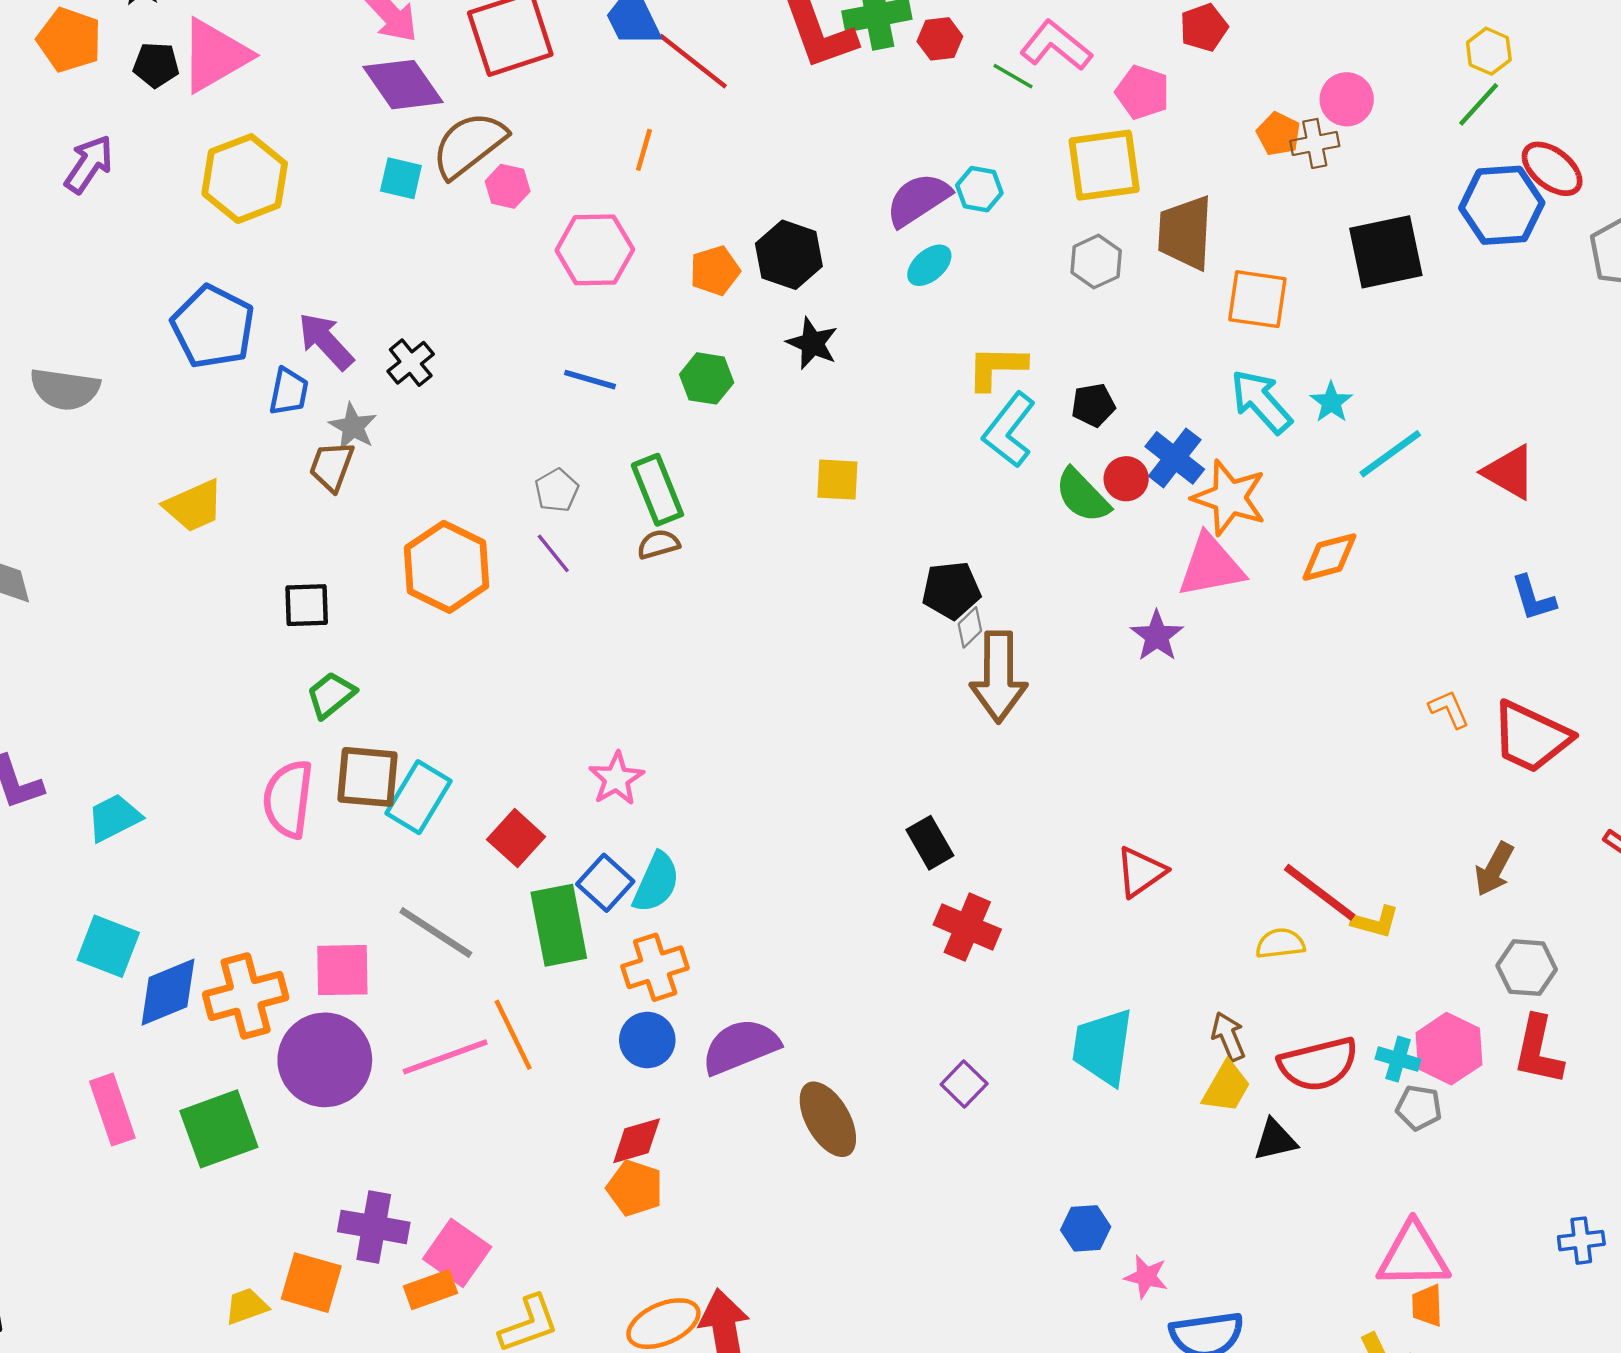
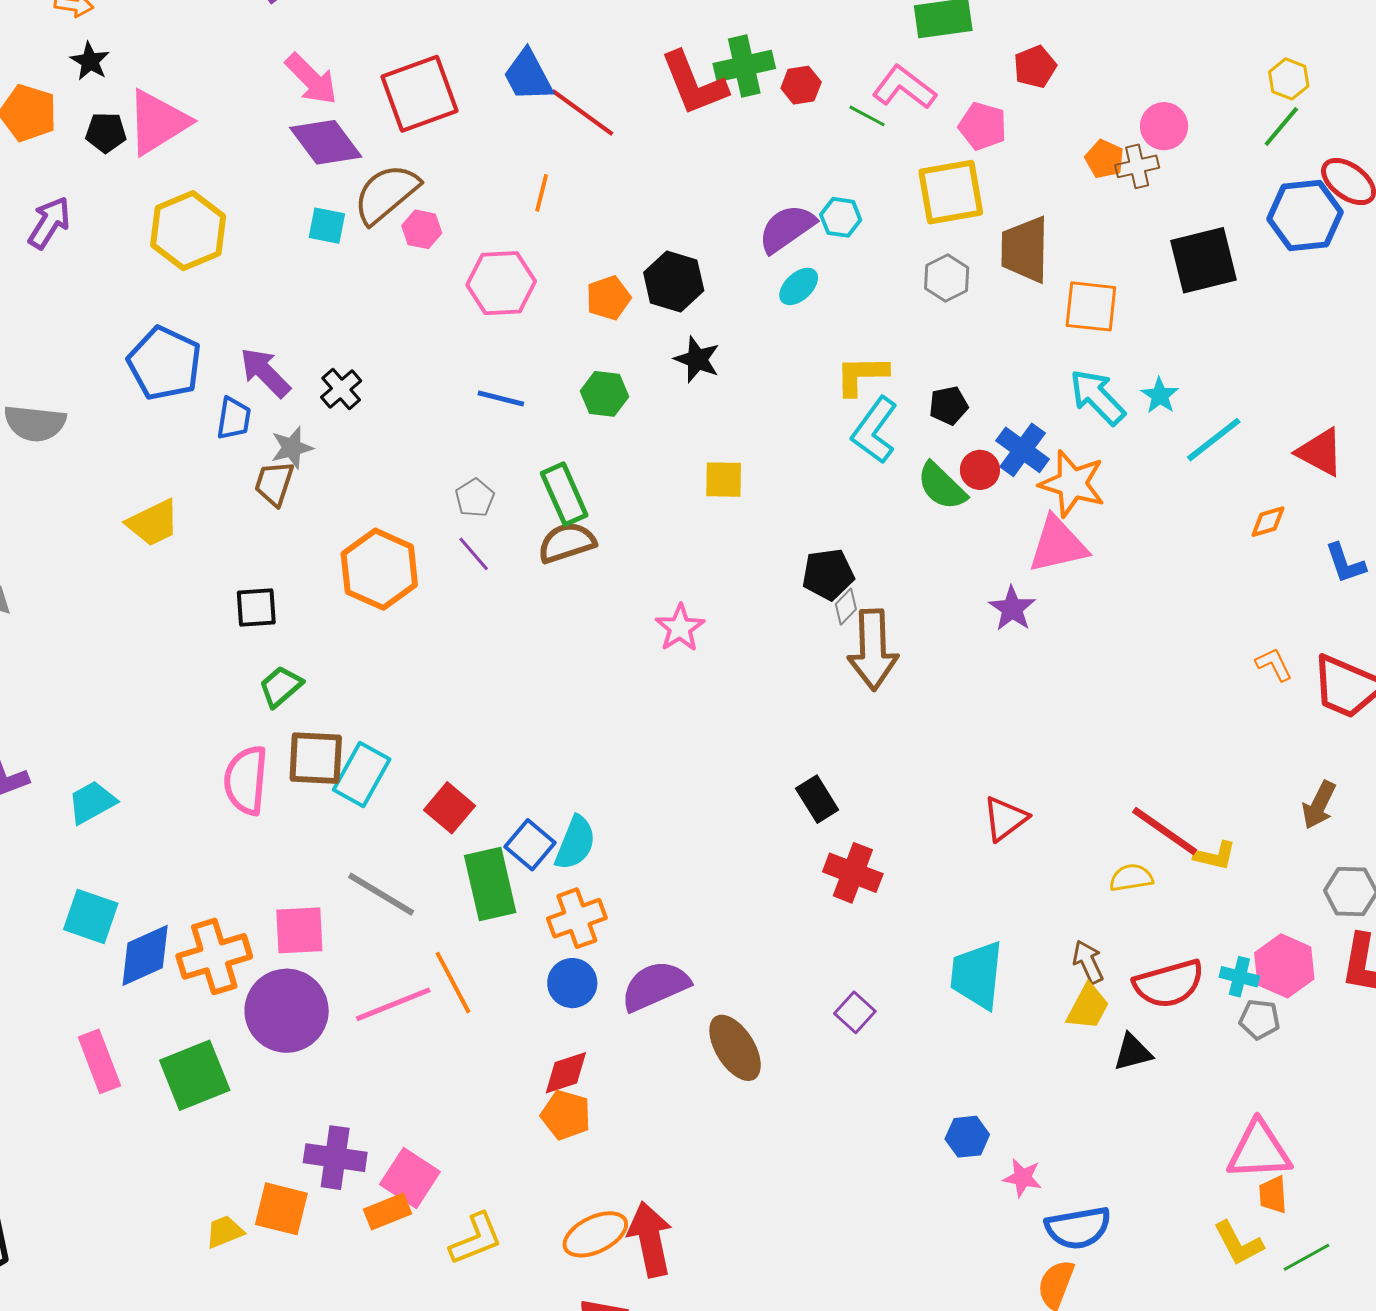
gray star: (353, 427) -> (292, 448), turned 30
brown semicircle: (658, 544) -> (567, 543), size x1.5
orange diamond: (1329, 557) -> (1268, 522), moved, size x0.7
pink star: (616, 779) -> (680, 628), moved

